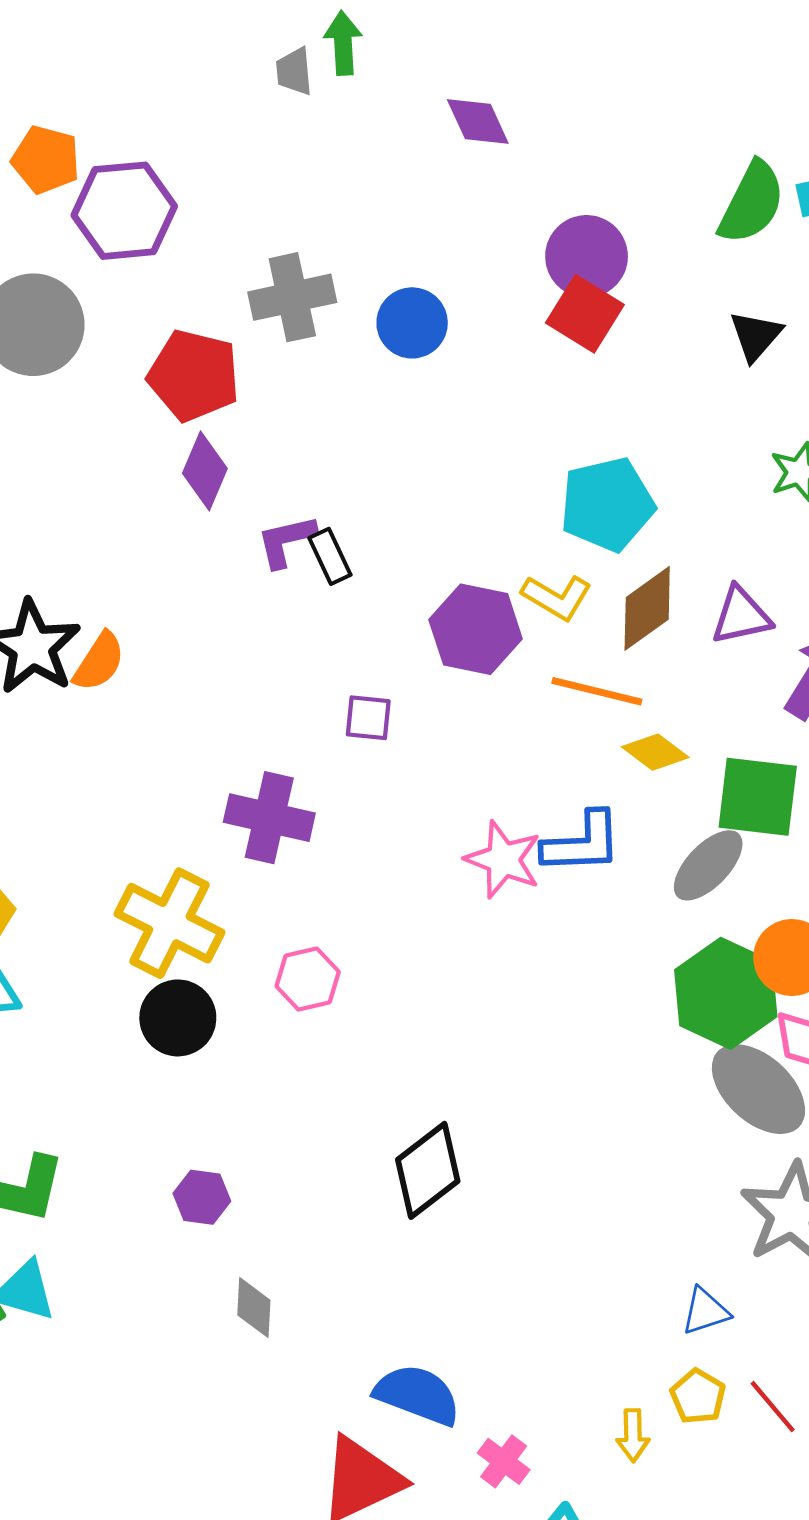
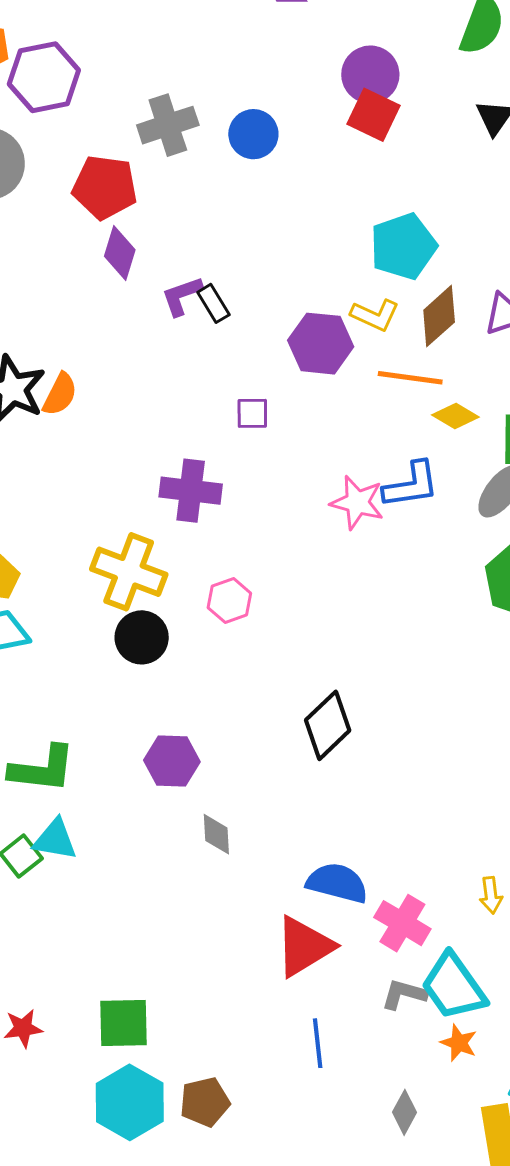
purple hexagon: (202, 1197) -> (172, 761), size x1.4
pink cross: (504, 1461) -> (402, 923), size x1.5

